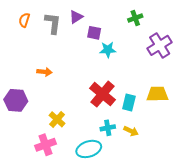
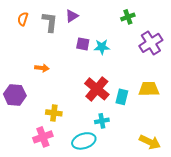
purple square: (94, 33) -> (83, 44), moved
yellow cross: (57, 119) -> (54, 113), turned -35
yellow arrow: (131, 131) -> (150, 142), moved, size x1.5

